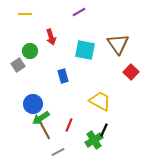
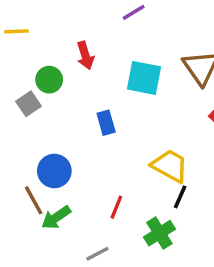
yellow line: (25, 14) -> (16, 31), moved
green arrow: (41, 118) -> (56, 218), moved
black line: (104, 130) -> (180, 197), moved
brown line: (45, 131) -> (34, 200), moved

